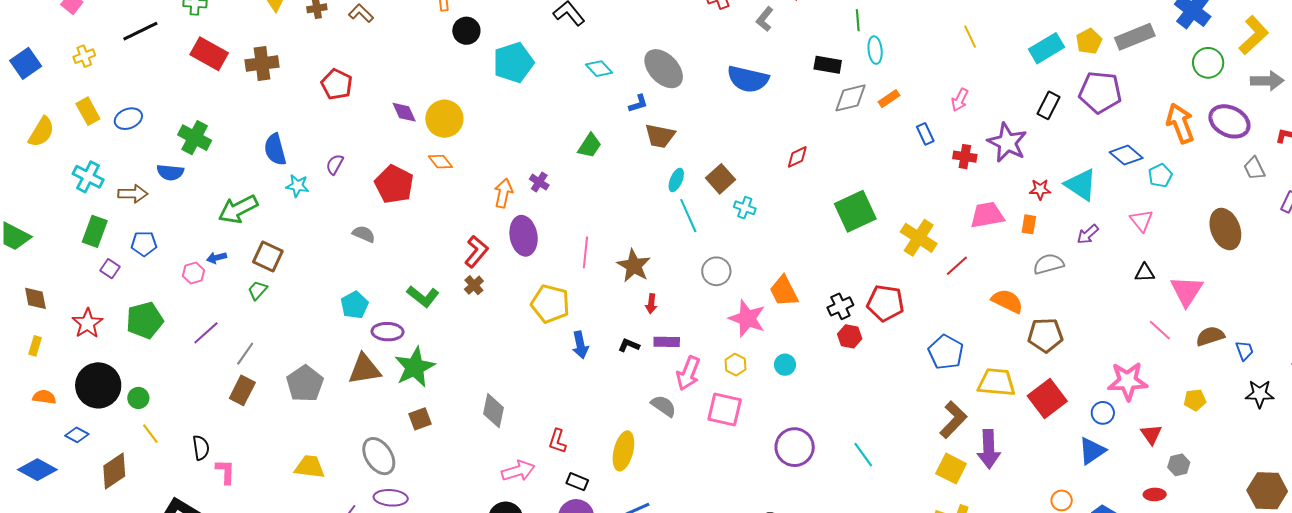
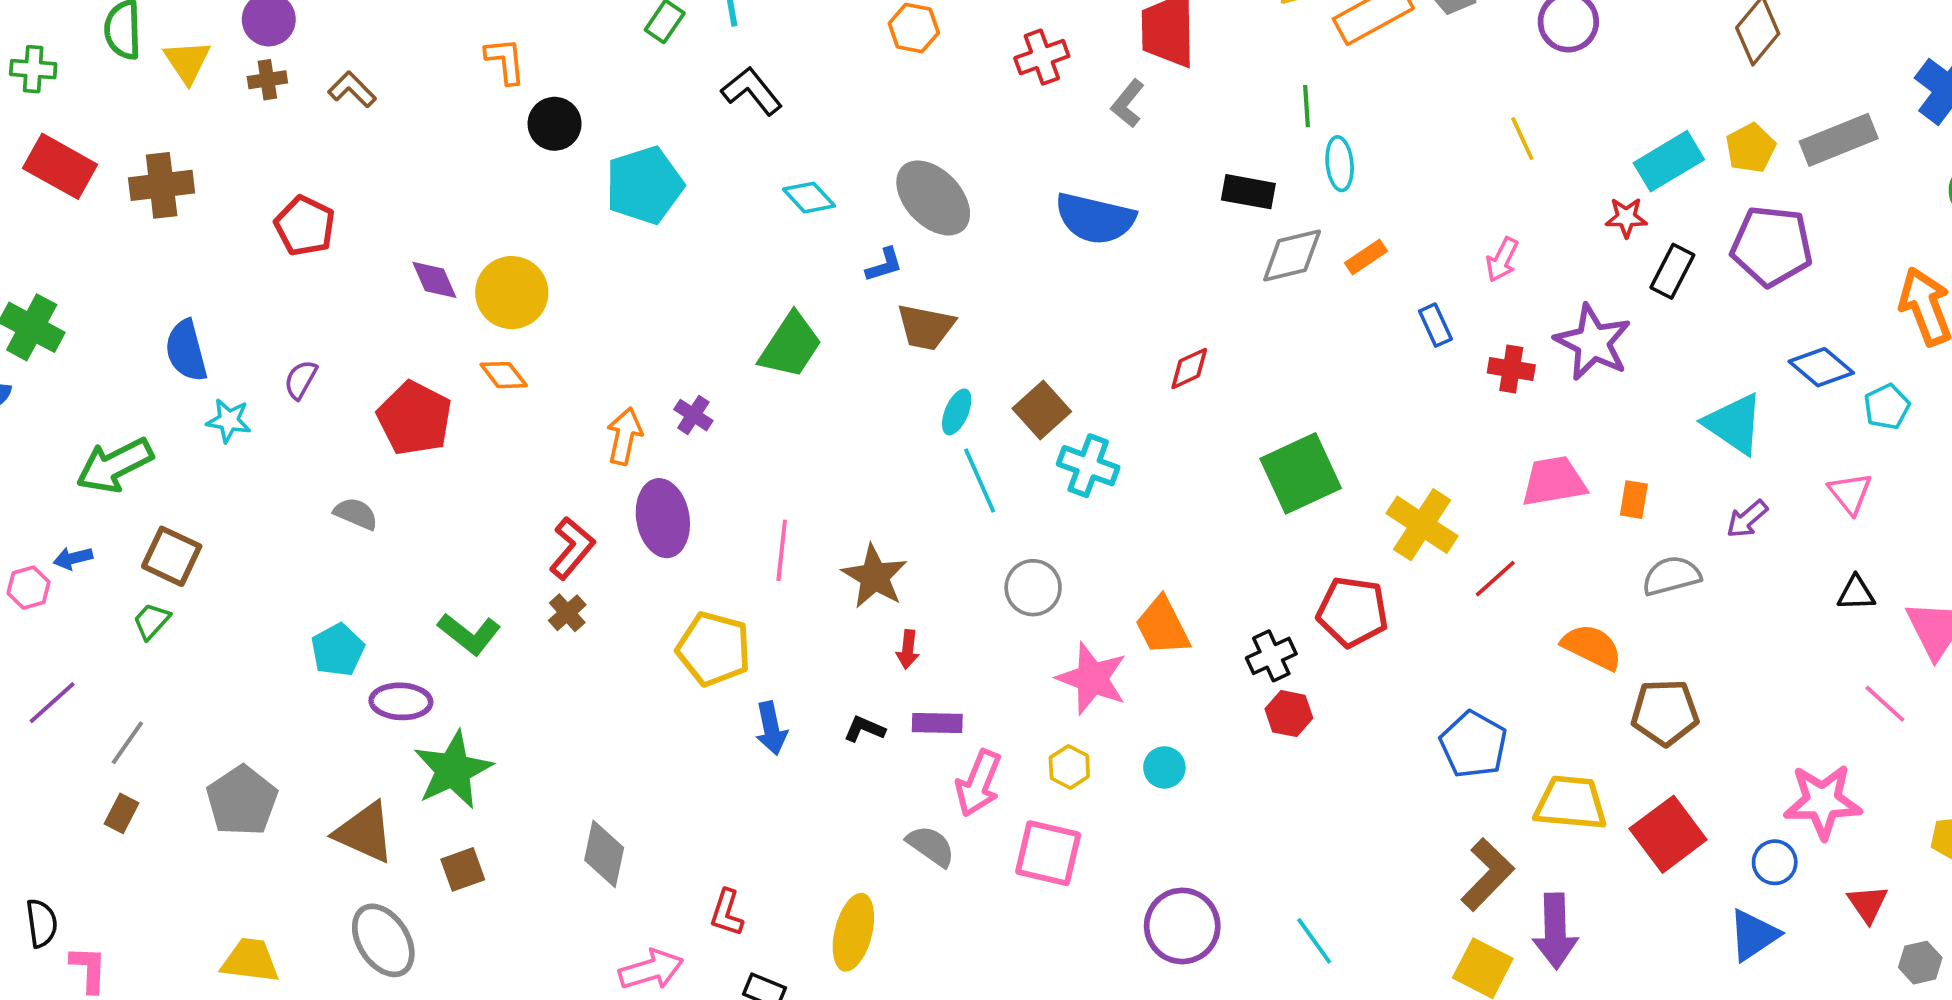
green trapezoid: (590, 146) -> (790, 346), size x1.4
red star: (1040, 189) -> (1626, 217), moved
cyan cross: (745, 208) -> (1088, 466), size x1.4
red pentagon: (885, 303) -> (1352, 612), moved
brown triangle: (365, 369) -> (365, 832), moved, turned 33
brown rectangle: (242, 390) -> (122, 813), size x0.7

